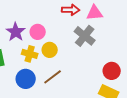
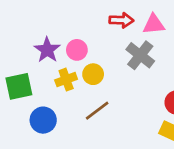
yellow cross: (30, 54) -> (66, 80), turned -35
blue circle: (26, 79) -> (43, 120), moved

